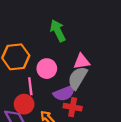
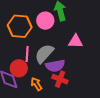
pink circle: (47, 69) -> (45, 21), moved
gray semicircle: (78, 78) -> (44, 54), moved

